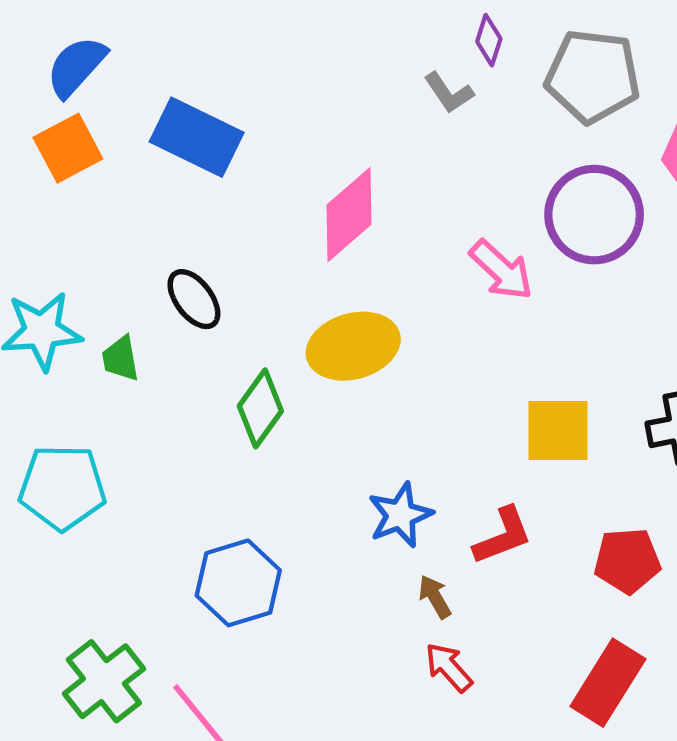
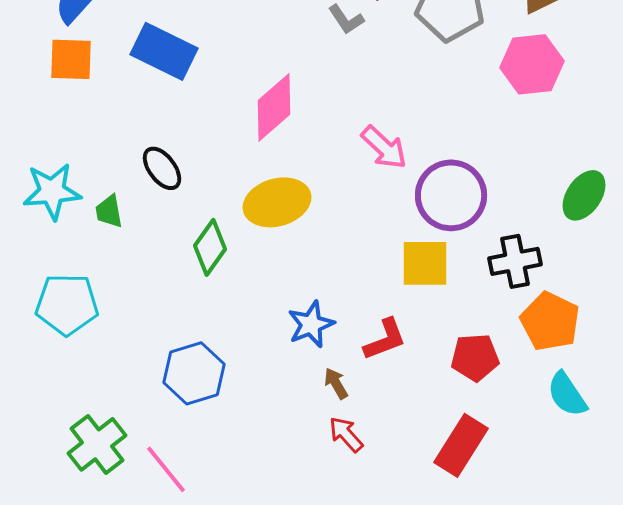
orange square: (68, 148) -> (71, 59), turned 30
purple circle: (594, 215) -> (451, 195), moved

